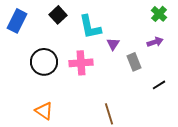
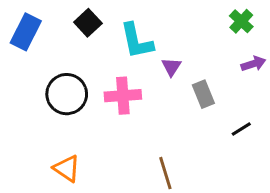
purple arrow: (155, 42) -> (253, 64), moved

